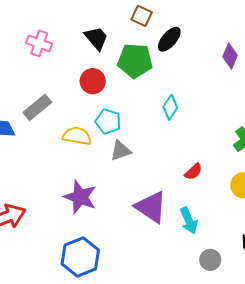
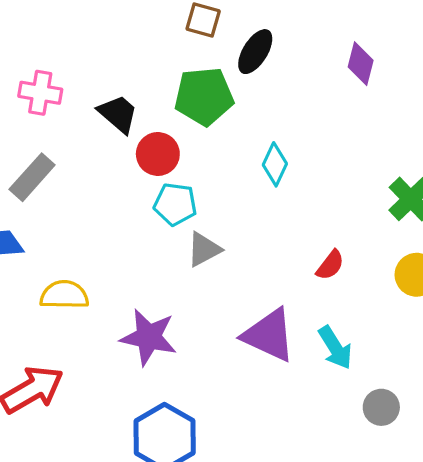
black trapezoid: (96, 38) -> (118, 114), moved
red circle: (93, 81) -> (158, 154), moved
gray rectangle: (37, 107) -> (32, 177), moved
yellow semicircle: (77, 136) -> (64, 295), moved

